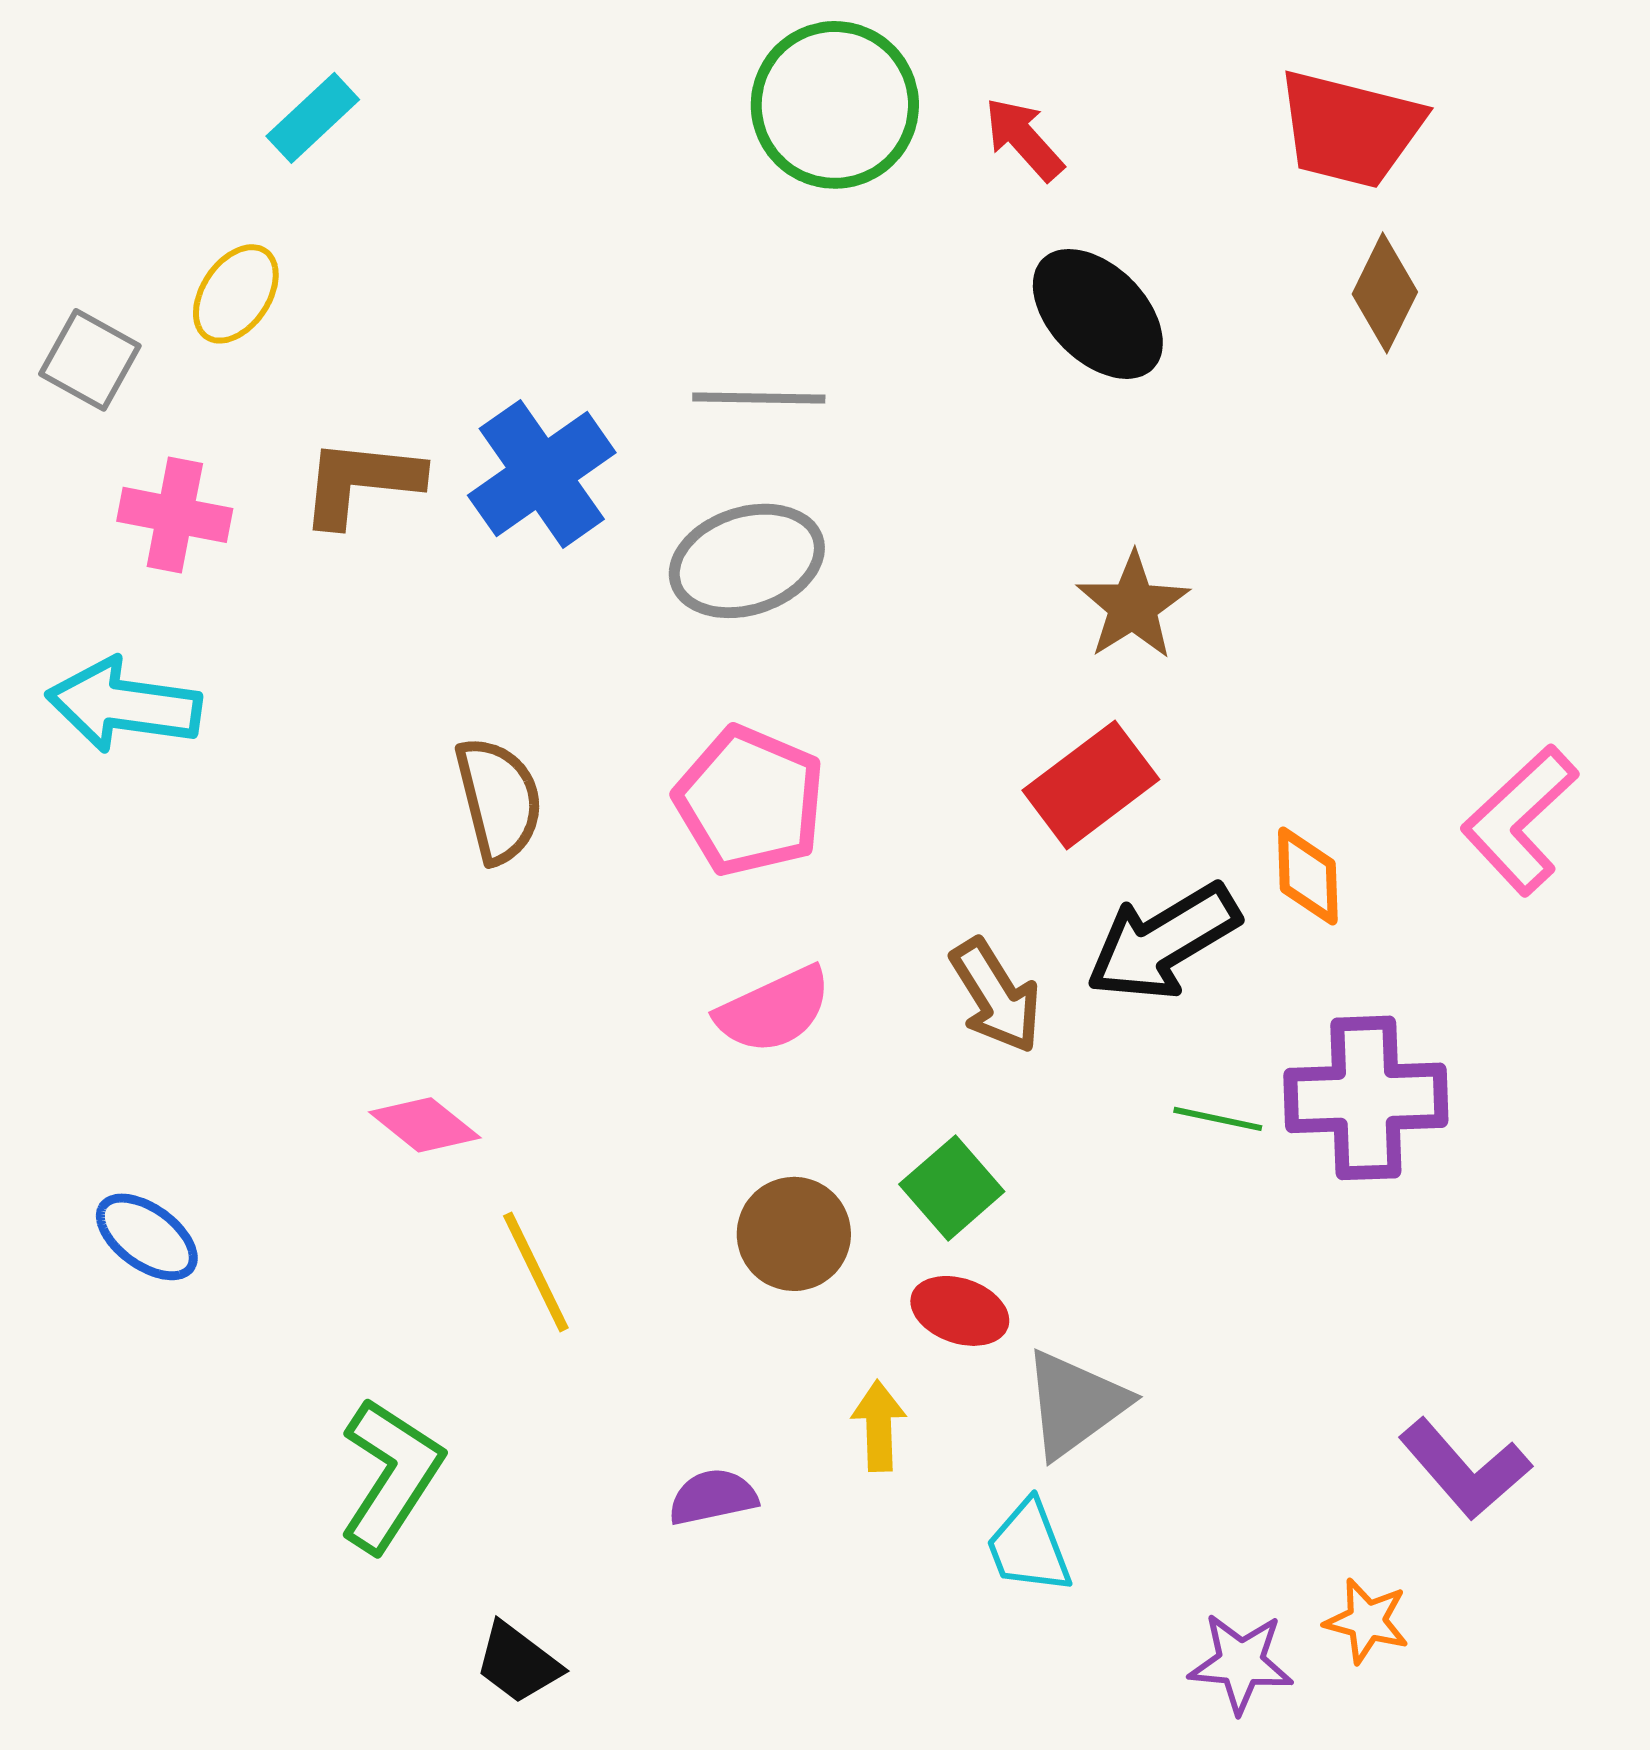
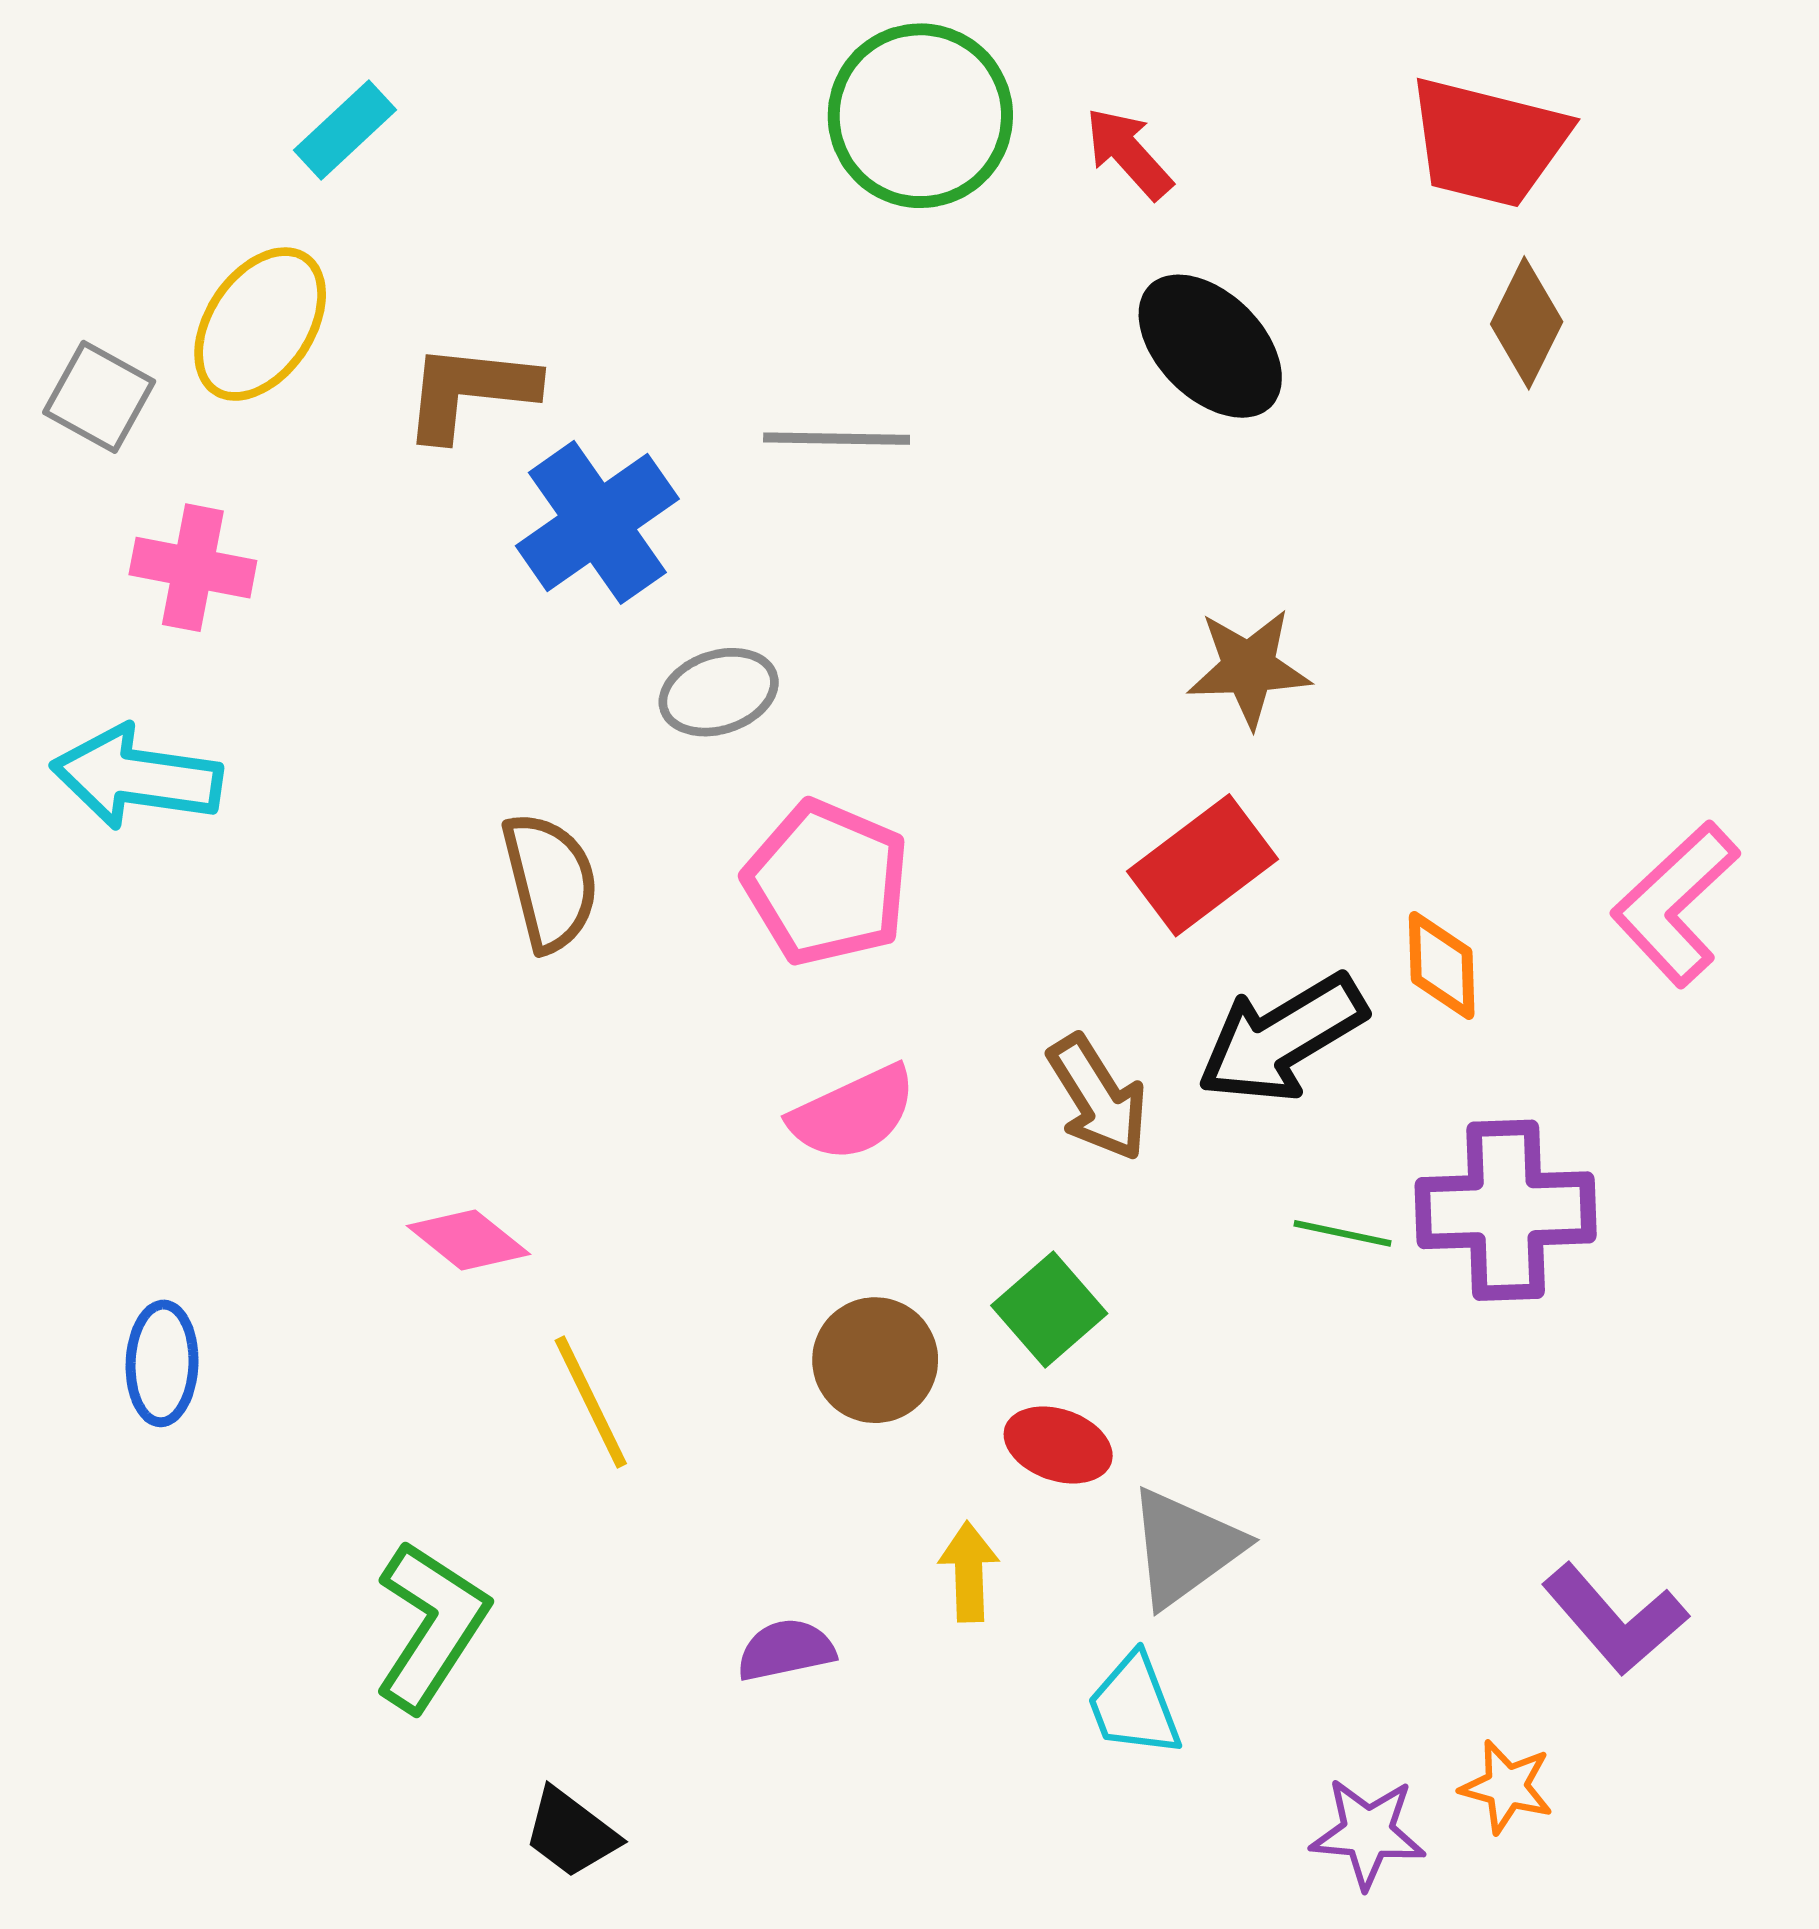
yellow ellipse: (236, 294) -> (260, 324), size x1.4
brown L-shape: (361, 482) -> (470, 391), moved
gray ellipse: (747, 561) -> (719, 692), moved, size x0.7
brown star: (1133, 606) -> (1249, 668), turned 30
blue ellipse: (147, 1237) -> (162, 1363), turned 56

